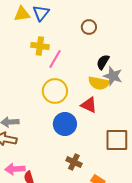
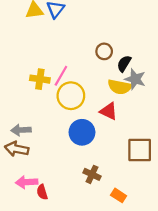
brown circle: (89, 27) -> (104, 51), moved
yellow cross: (40, 46) -> (40, 79), moved
pink line: (55, 59) -> (61, 76), moved

